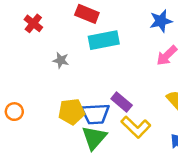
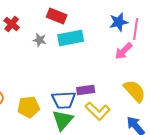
gray star: (61, 60) -> (40, 40), moved
purple rectangle: (122, 102) -> (86, 90), turned -48
yellow pentagon: (71, 112) -> (29, 107), moved

